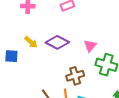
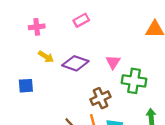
yellow arrow: (31, 42) -> (46, 57), moved

